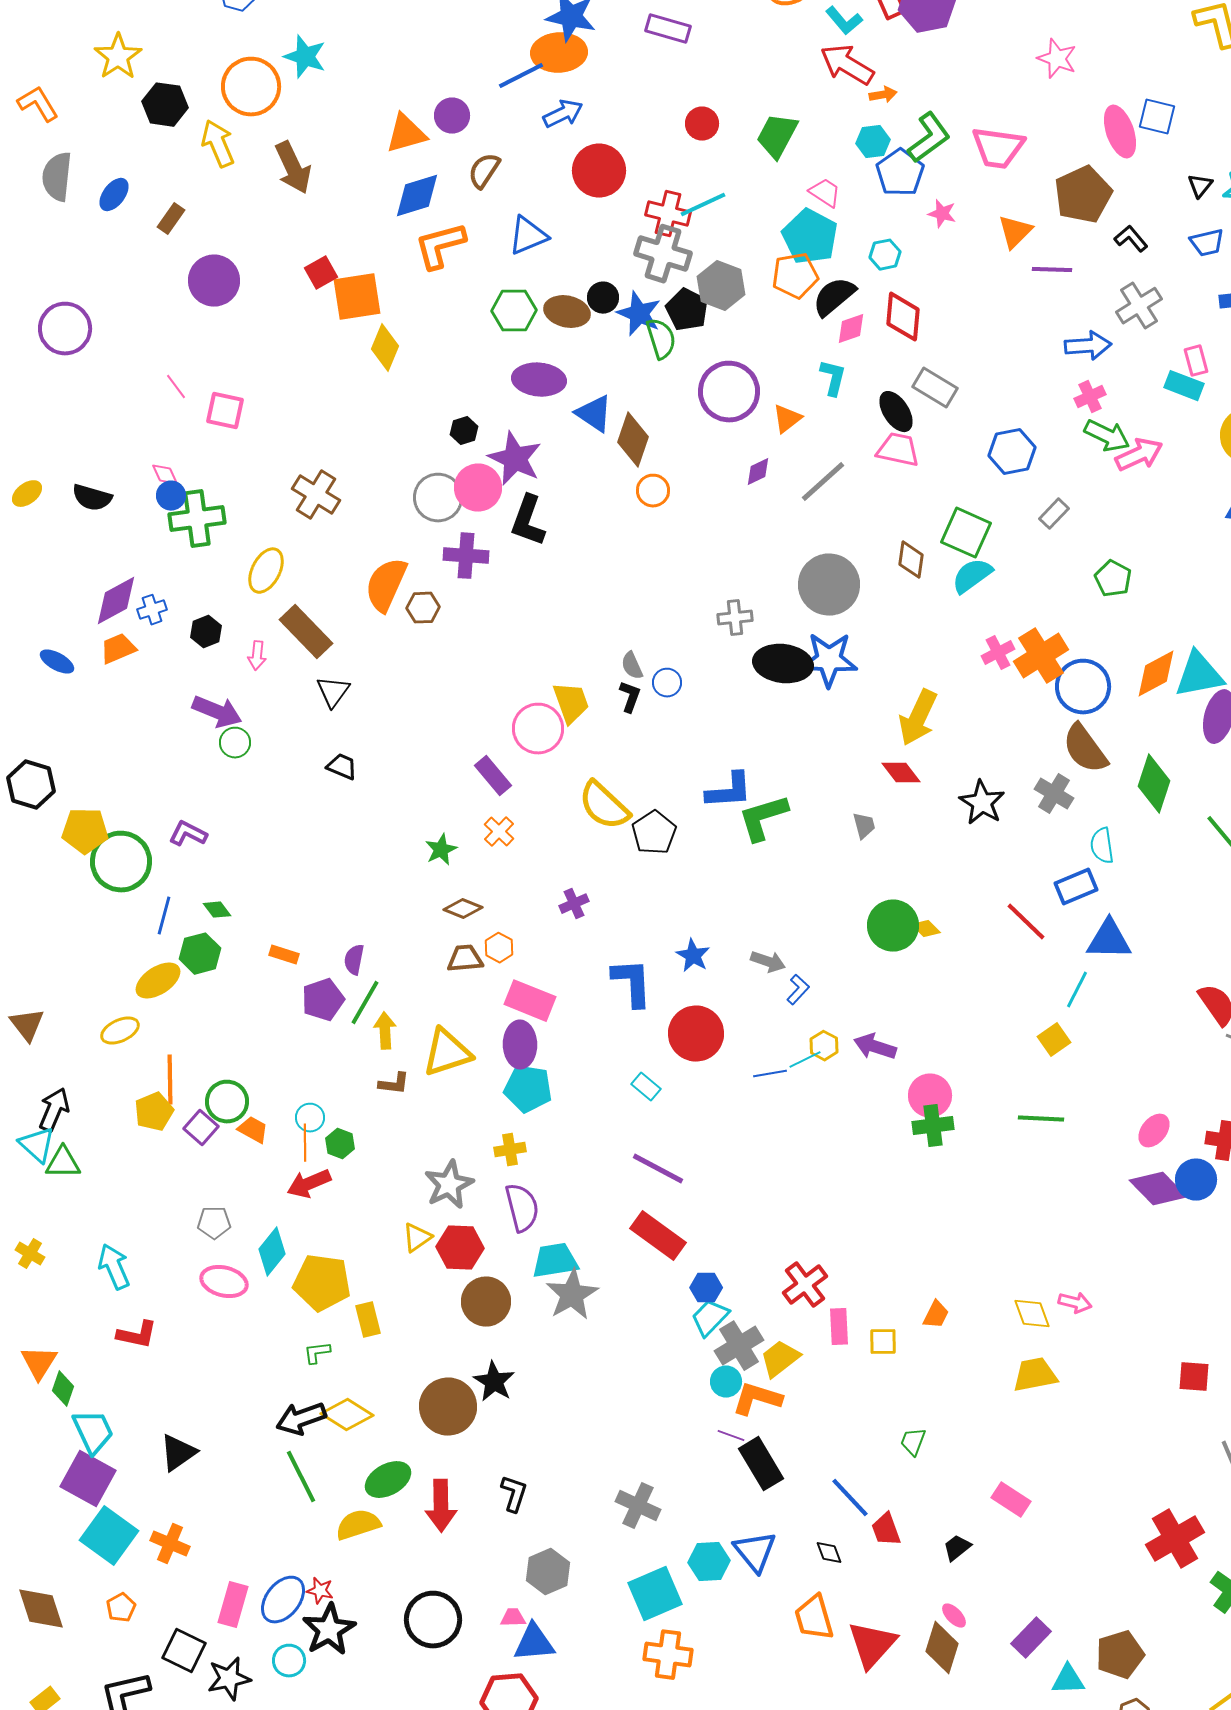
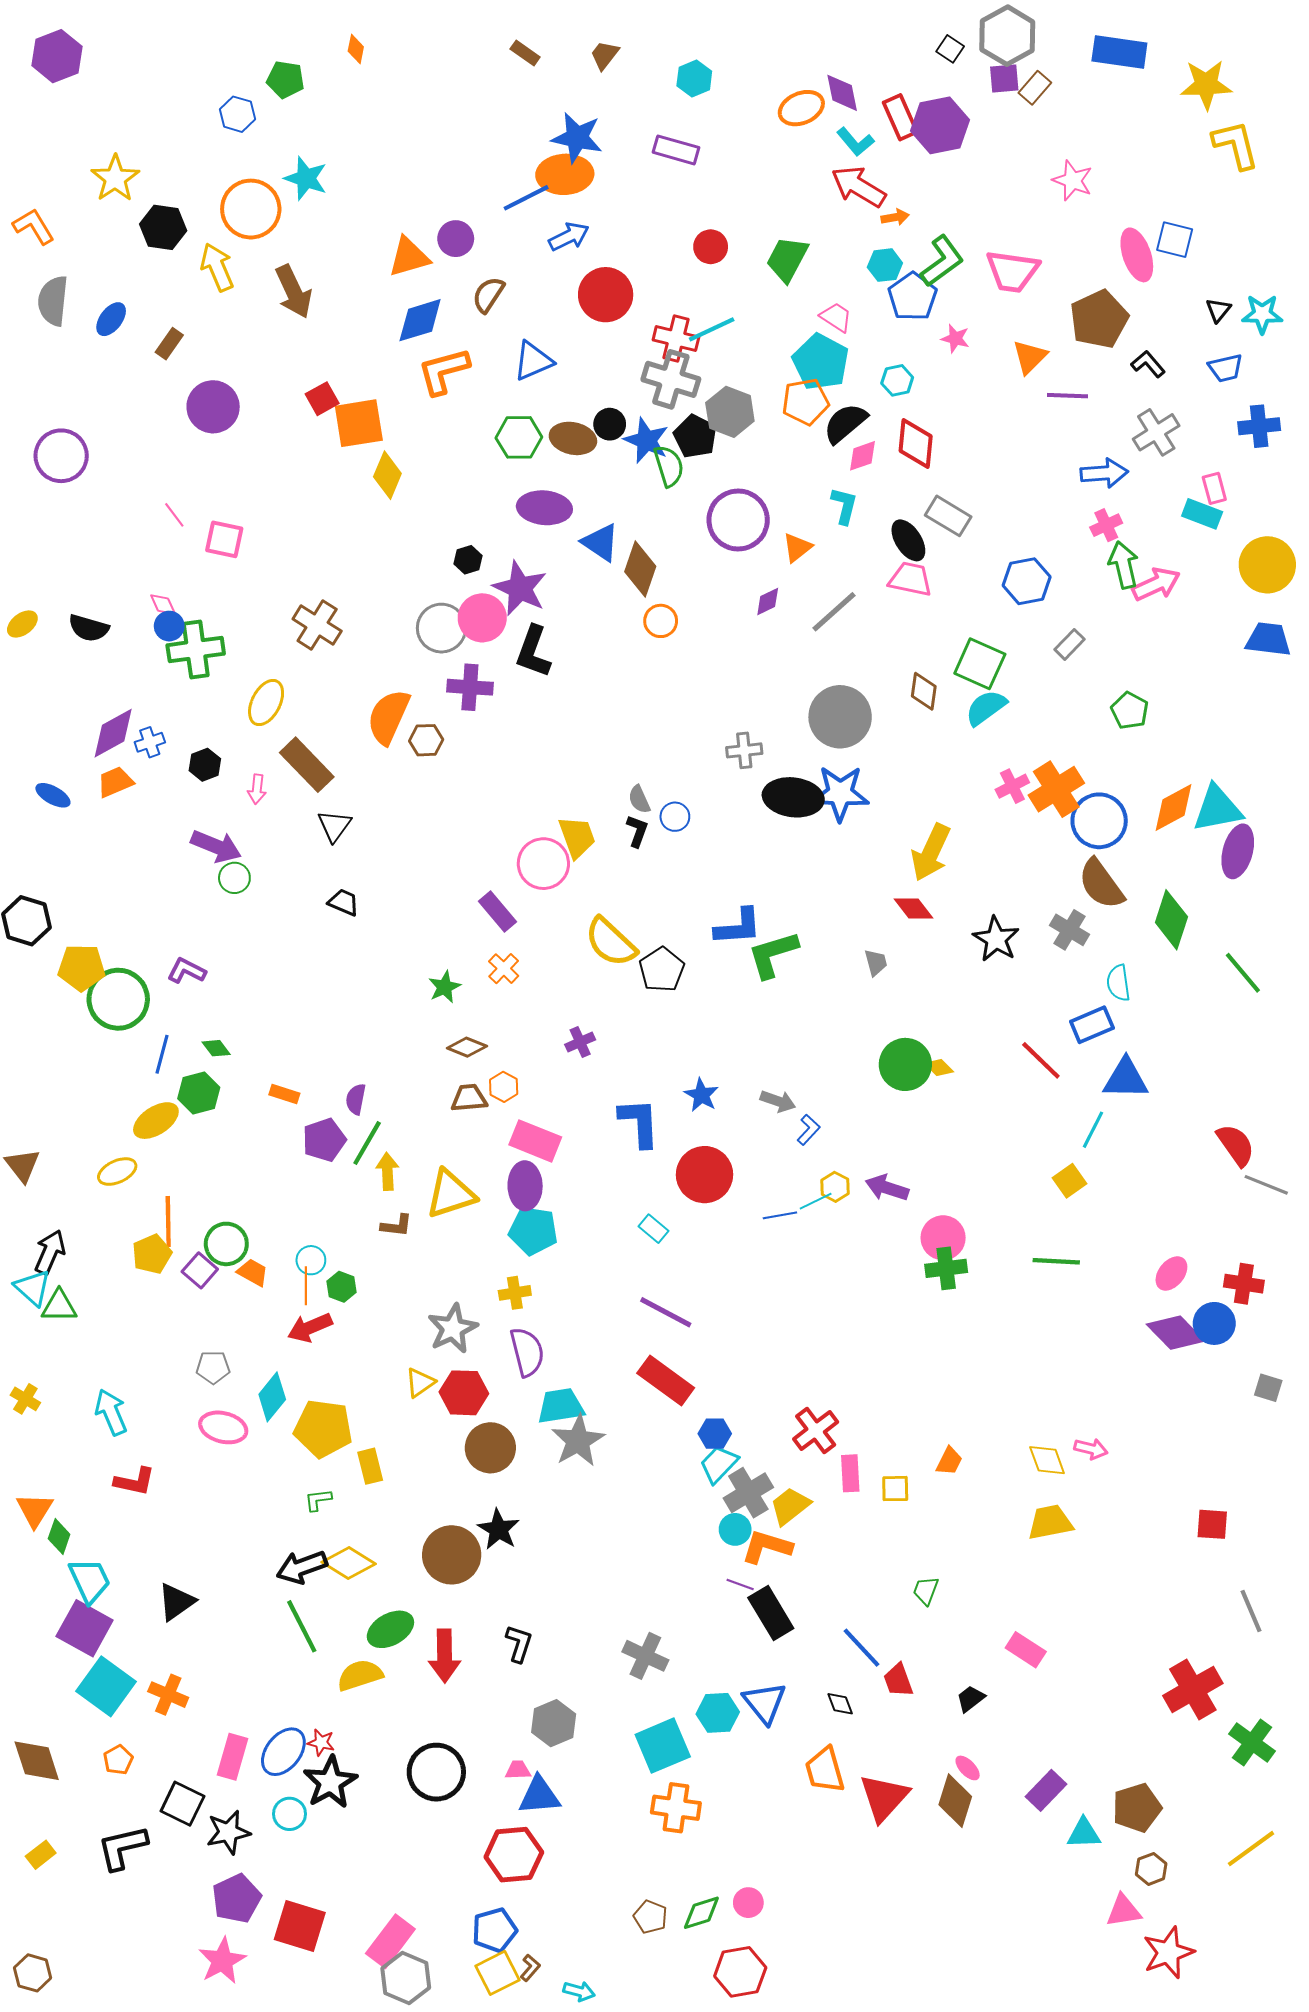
green arrow: (1107, 436) -> (1124, 565), turned -129

